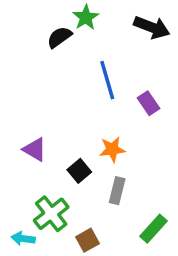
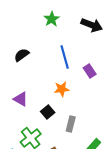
black semicircle: (59, 37) -> (22, 55), moved
orange star: (112, 149) -> (62, 89), moved

